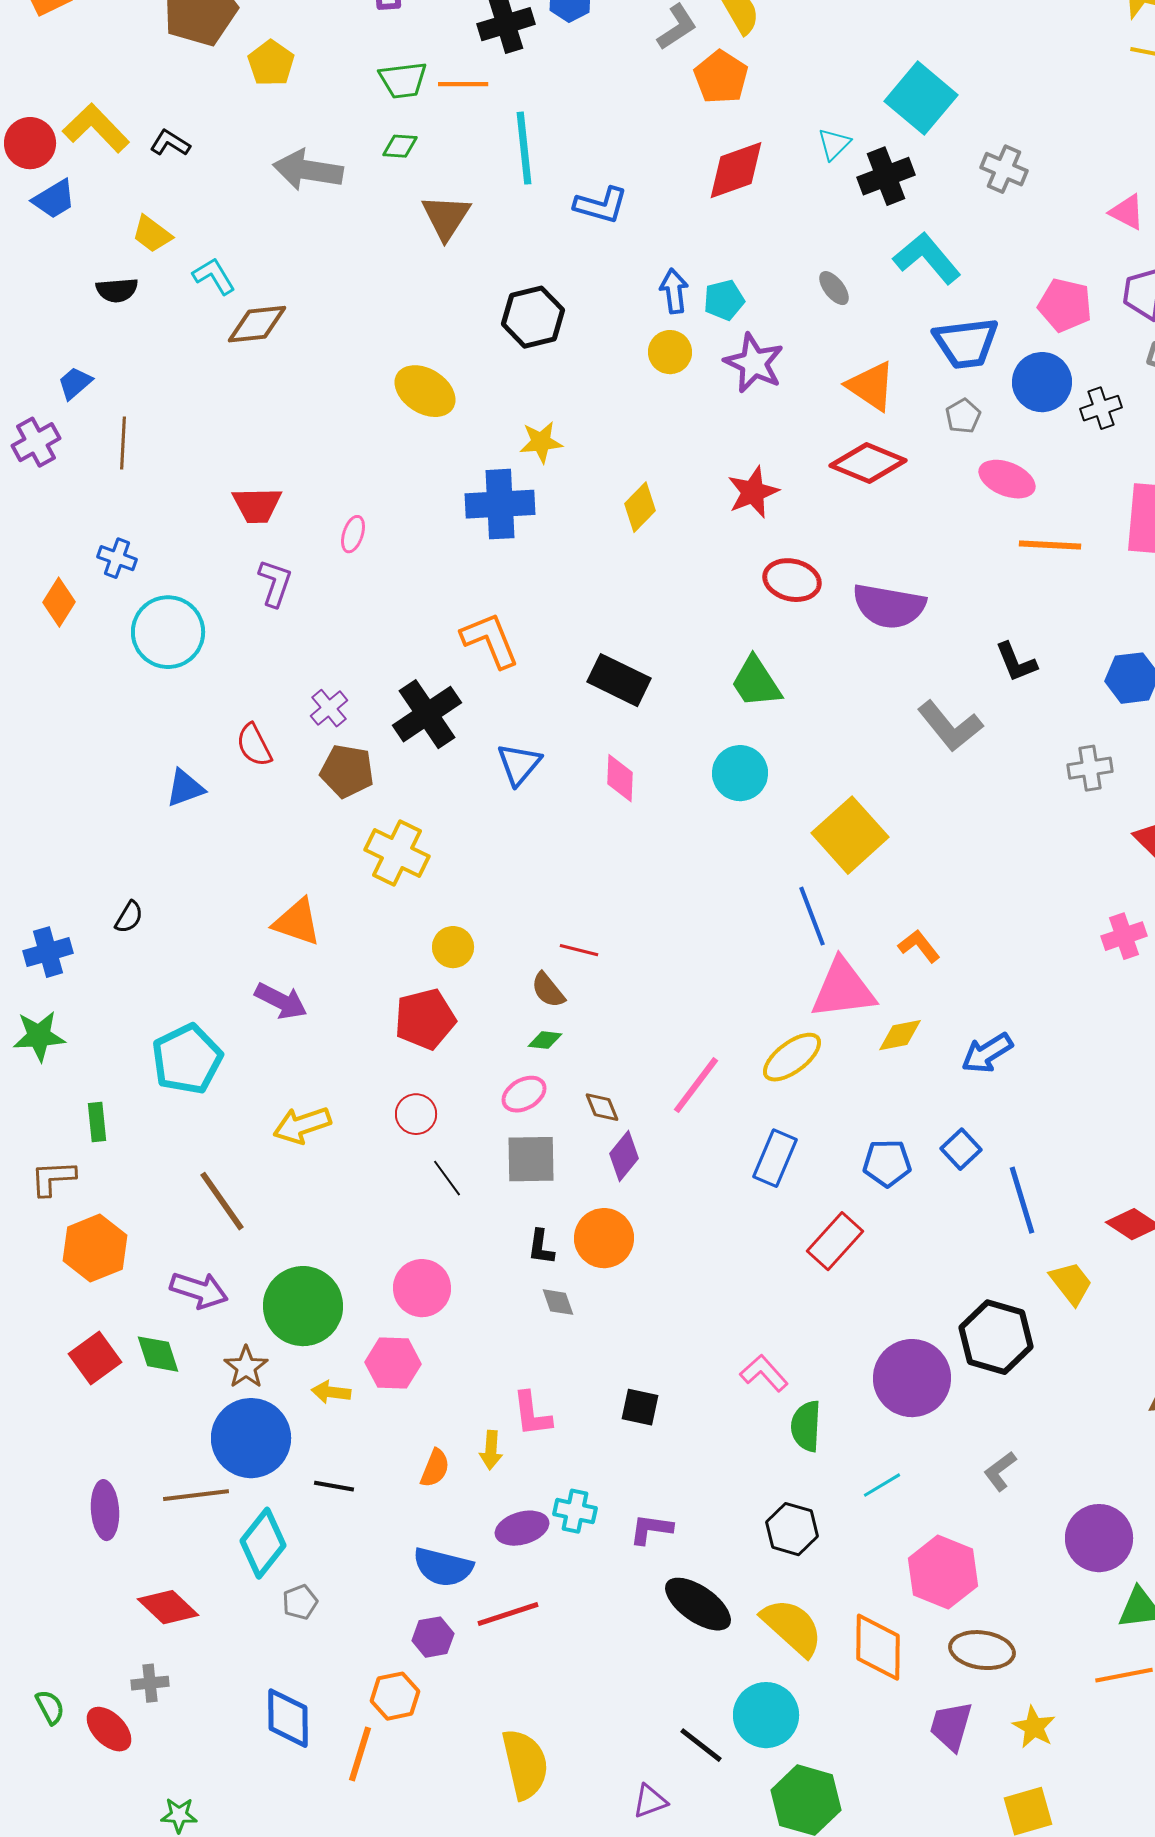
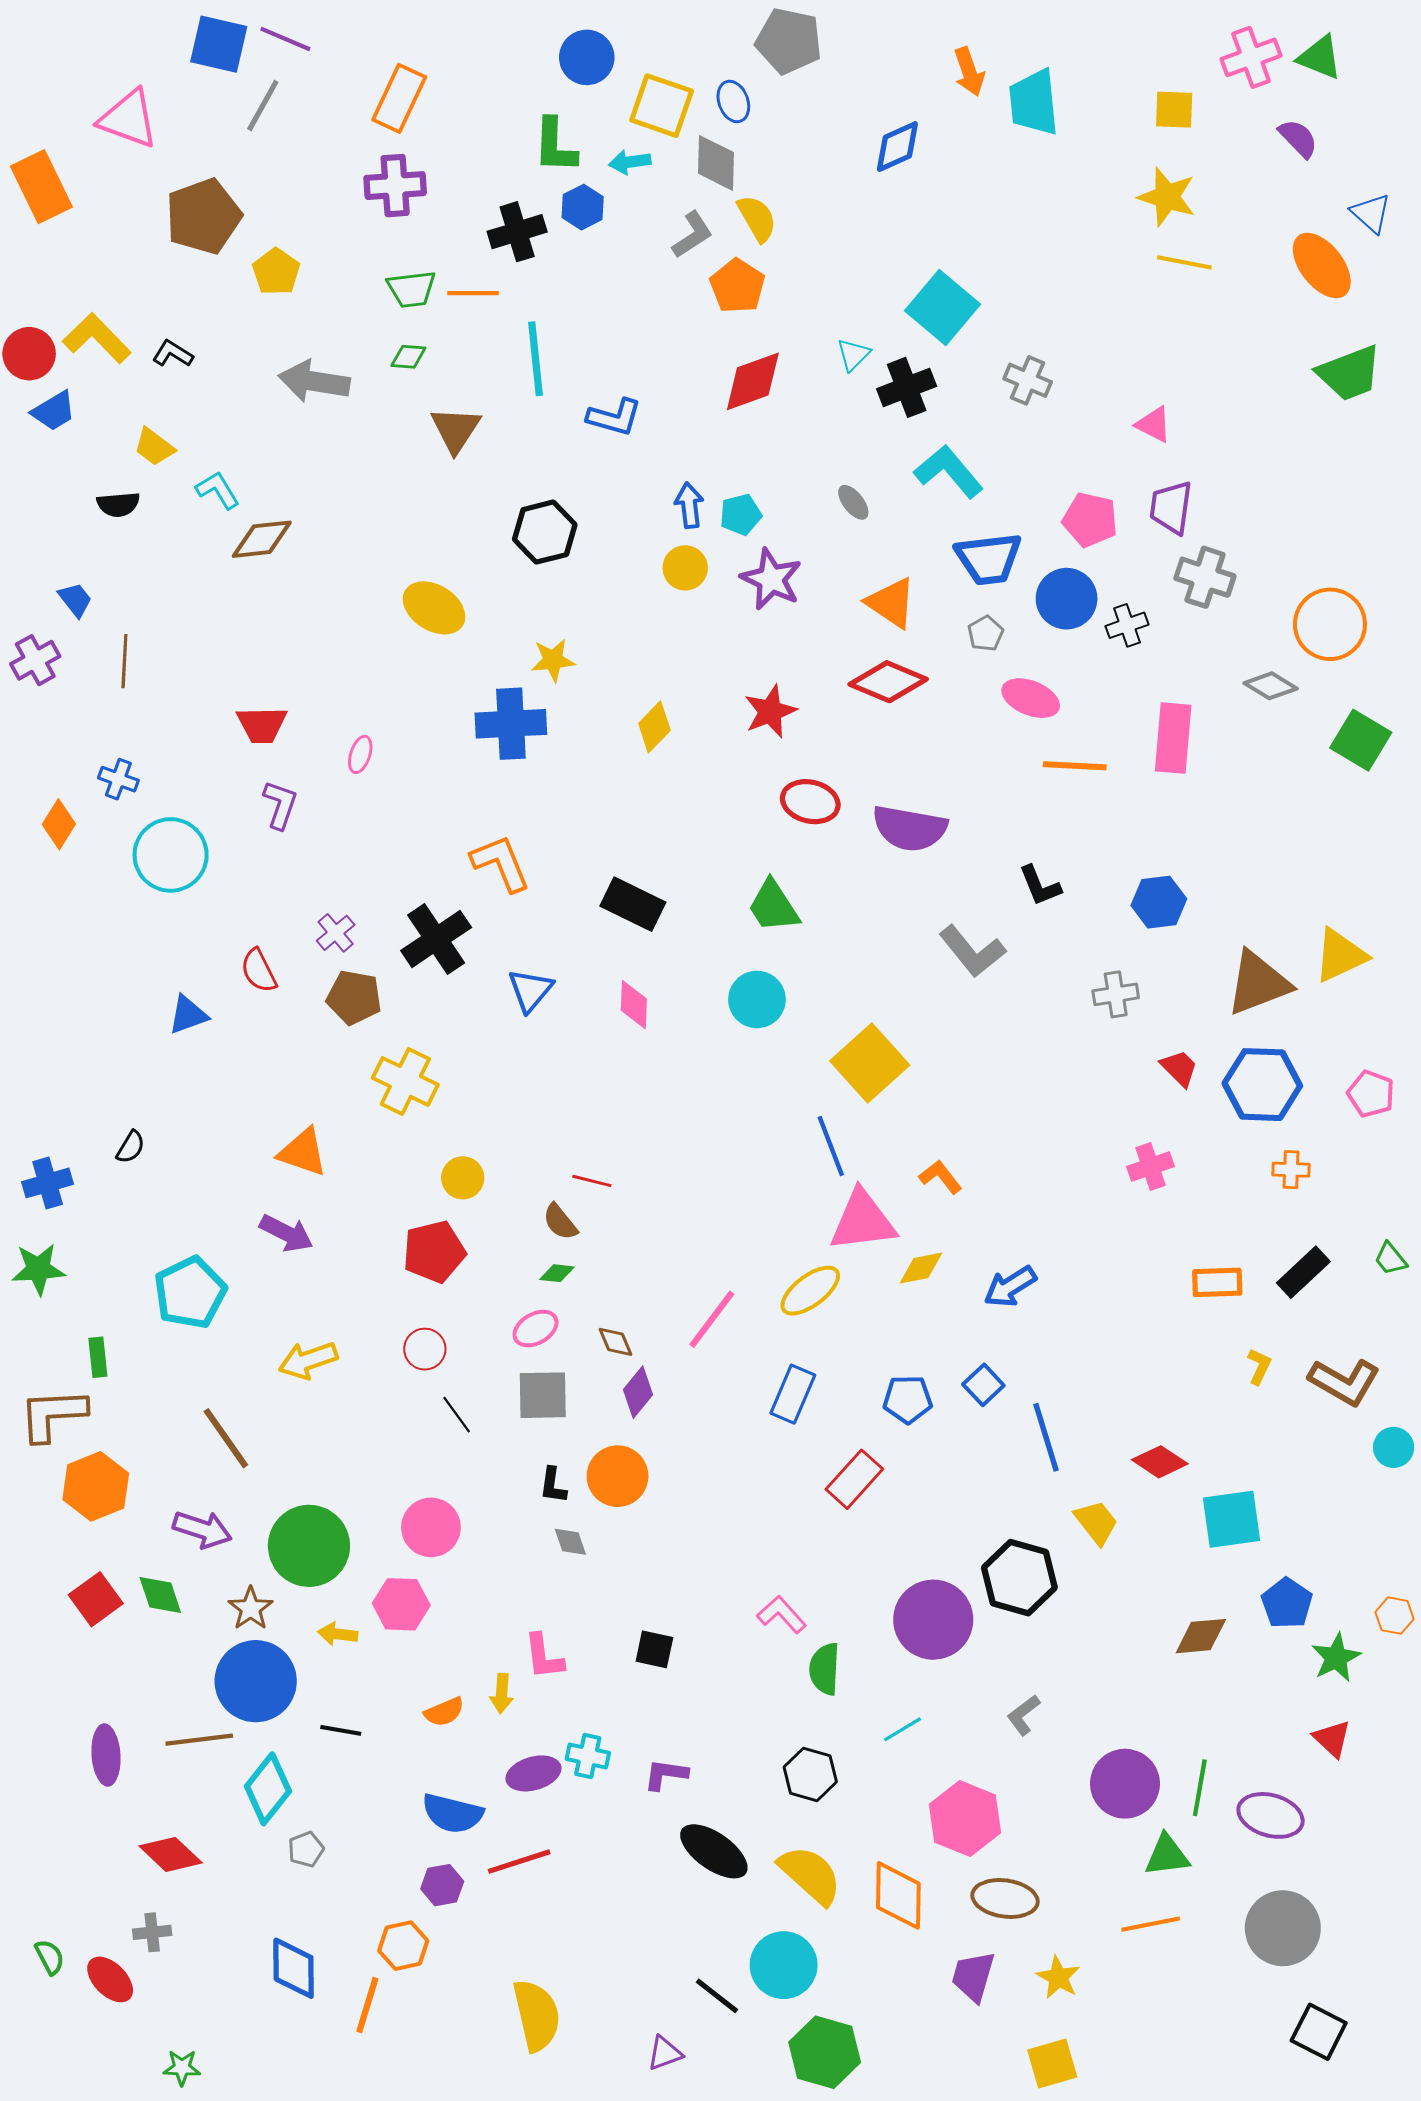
blue trapezoid: (75, 383) -> (75, 600), turned 93
brown L-shape: (53, 1178) -> (53, 1415), size x1.5
orange semicircle: (435, 1468) -> (444, 1712), turned 45

